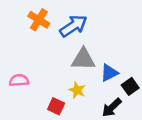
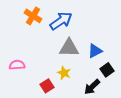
blue triangle: (109, 73) -> (95, 51), moved
red square: (56, 106) -> (47, 86), turned 32

